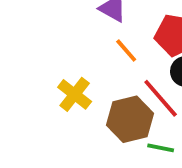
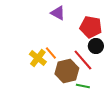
orange line: (126, 50) -> (51, 53), moved

